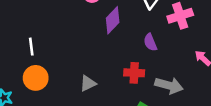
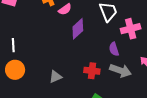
purple semicircle: (150, 42) -> (114, 49), moved
gray arrow: (169, 86) -> (120, 71), moved

